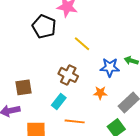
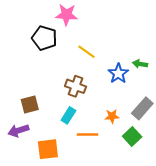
blue star: (110, 67) -> (118, 74), turned -30
orange star: (100, 93) -> (112, 116), moved

